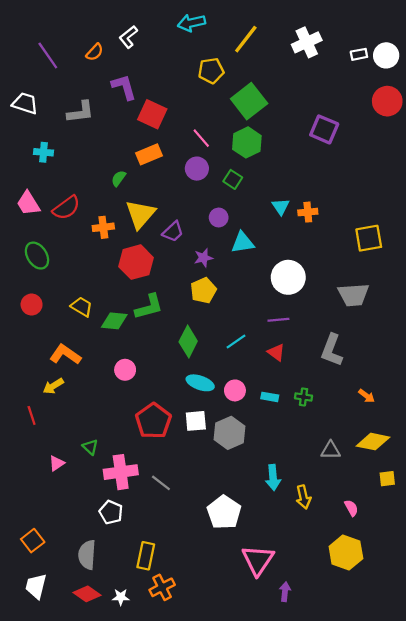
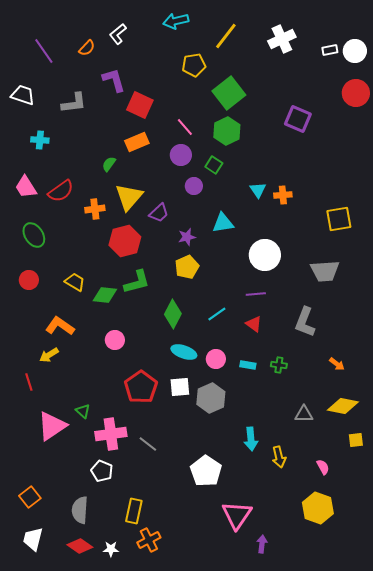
purple circle: (219, 218) -> (194, 186), moved
pink triangle: (57, 463) -> (52, 426), size x2.0

